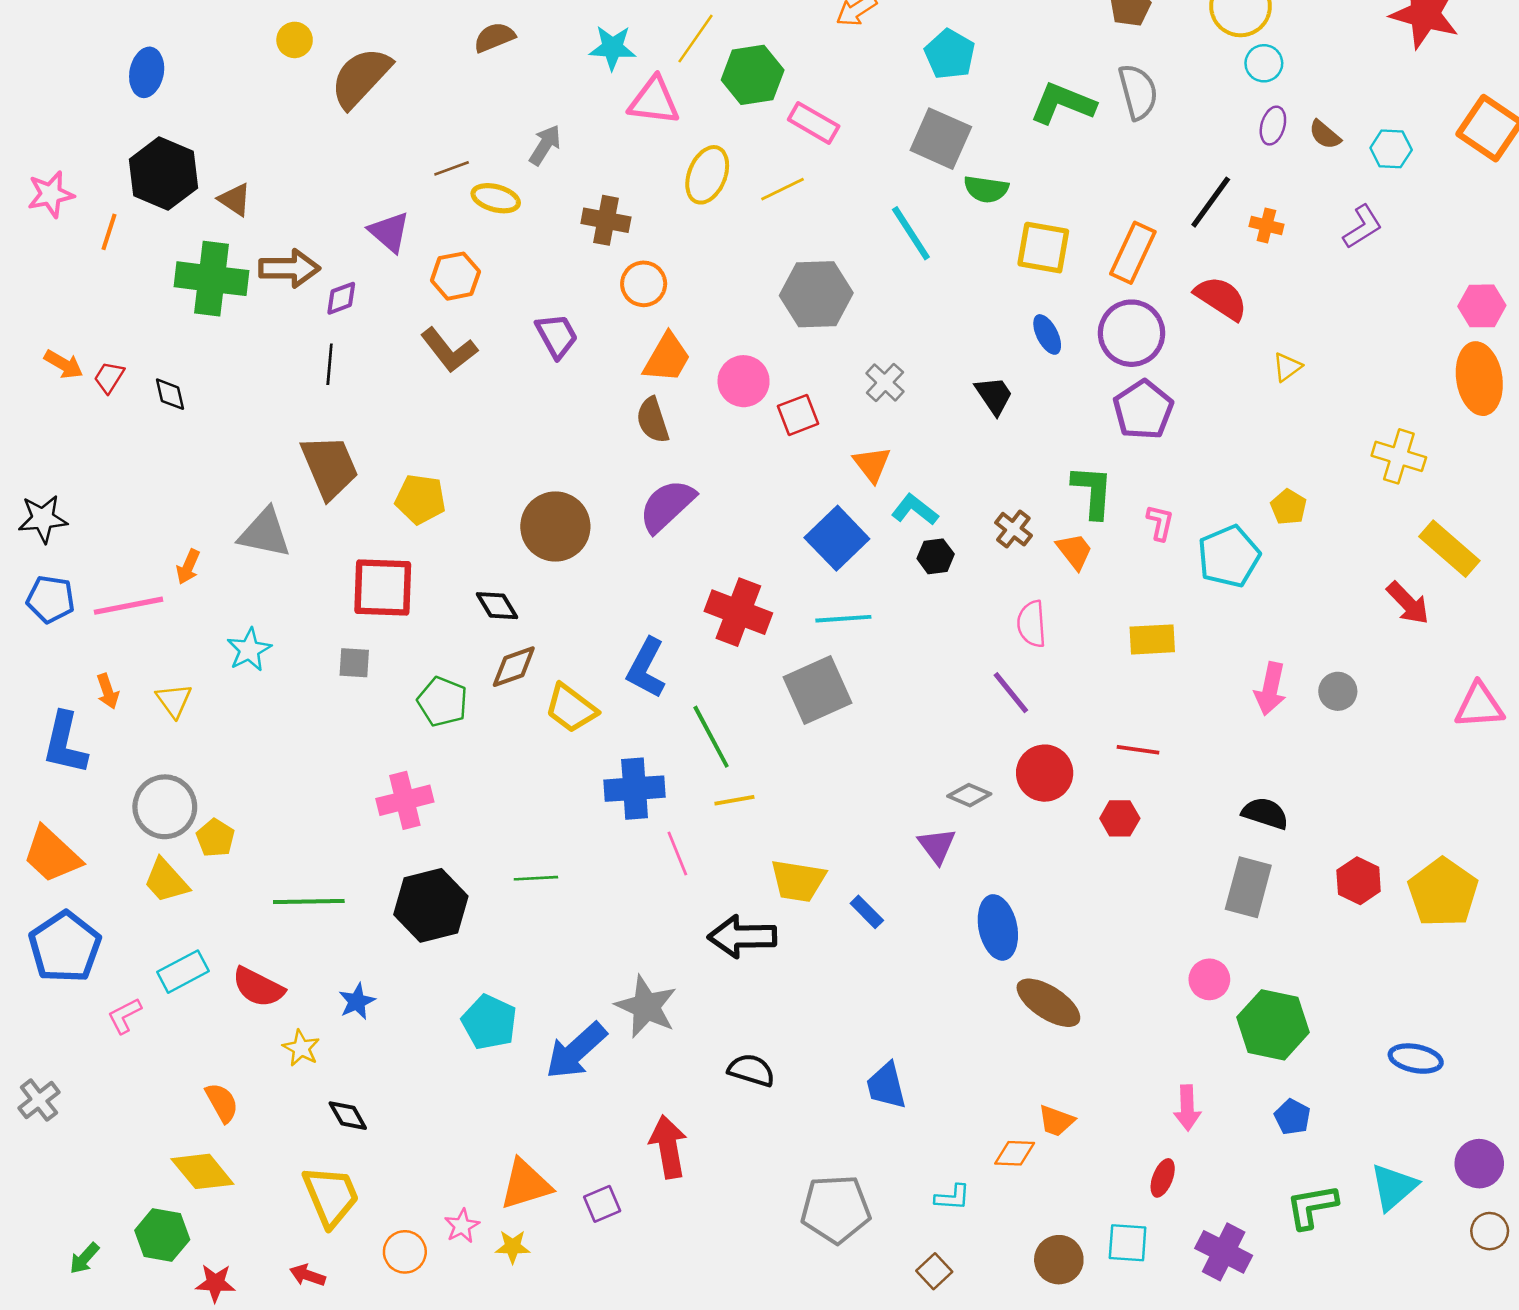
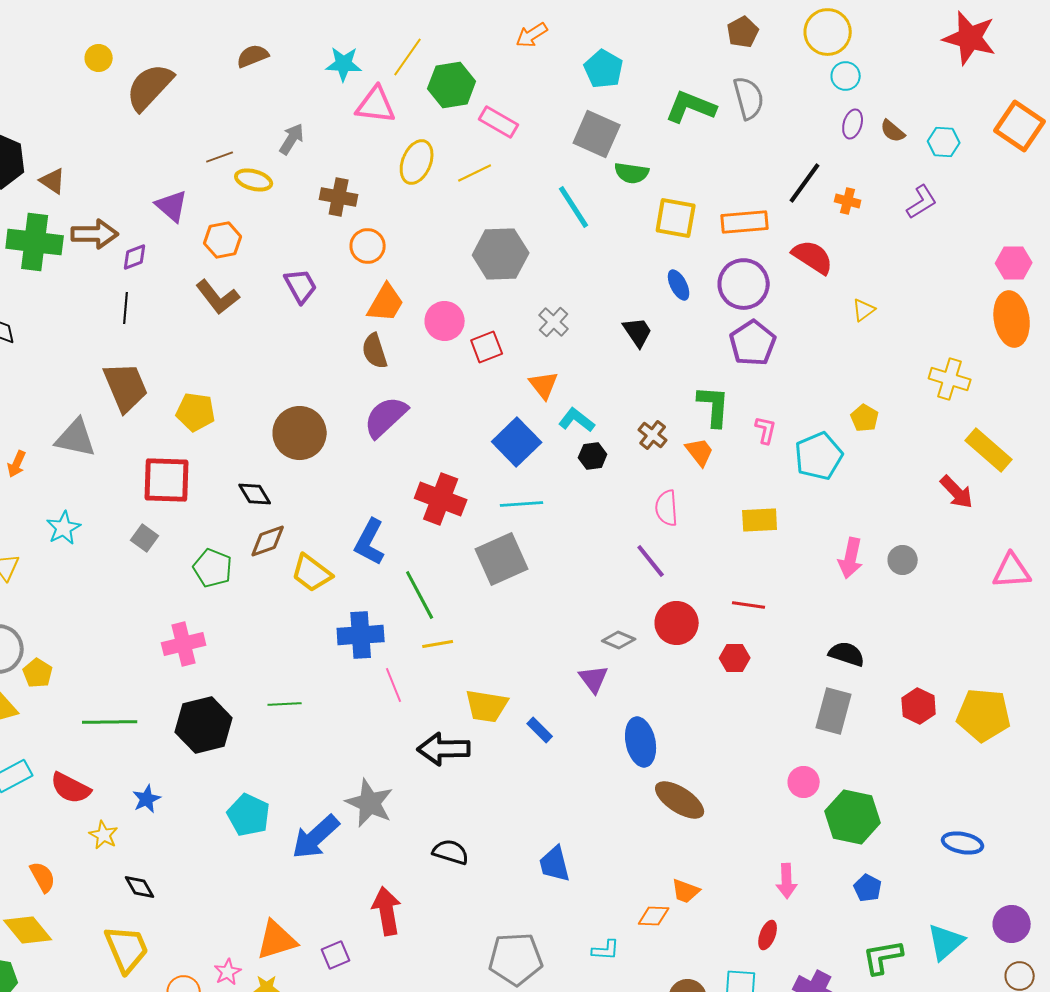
orange rectangle: (1133, 253) -> (745, 222), turned 60
gray square: (354, 663) -> (145, 538), turned 32
yellow pentagon: (1443, 892) -> (984, 715), turned -30

